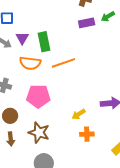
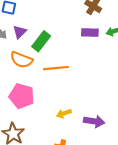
green rectangle: (44, 42) -> (41, 41), turned 36
yellow arrow: (79, 114) -> (64, 113), moved

